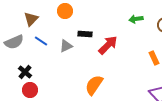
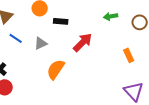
black rectangle: (85, 34) -> (61, 21), moved
orange semicircle: (94, 85) -> (56, 69), moved

